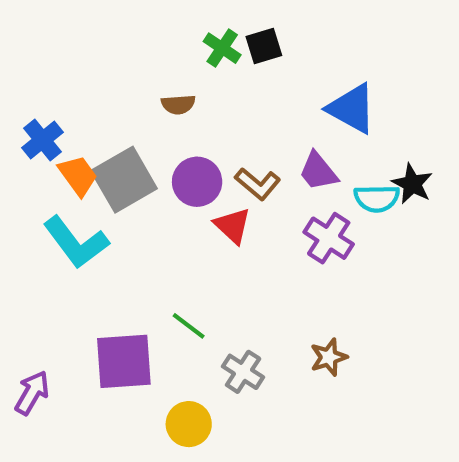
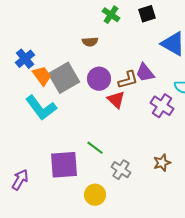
black square: (264, 46) -> (147, 14), moved
purple trapezoid: (318, 171) -> (145, 73), moved
brown L-shape: (258, 184) -> (128, 80), turned -55

